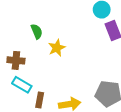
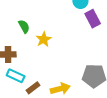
brown rectangle: (40, 100) -> (33, 88), turned 48

